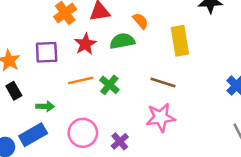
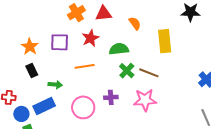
green semicircle: (122, 41) -> (119, 49), moved
green cross: (109, 85) -> (127, 71), moved
purple cross: (120, 141) -> (111, 97), moved, turned 32

